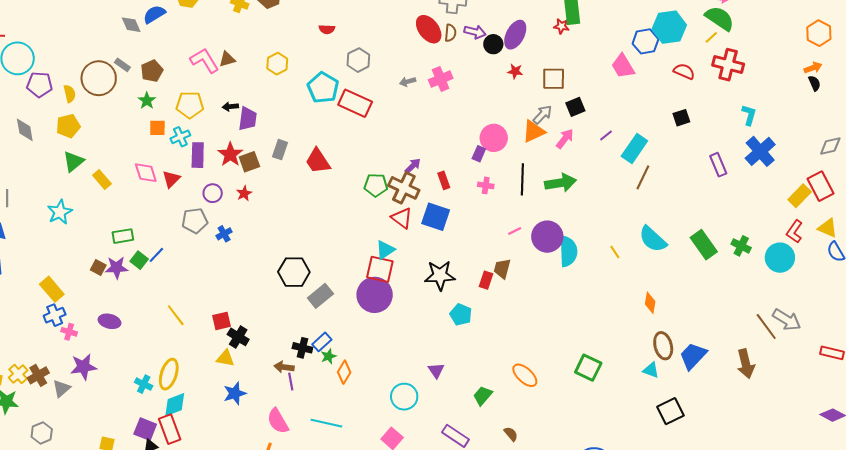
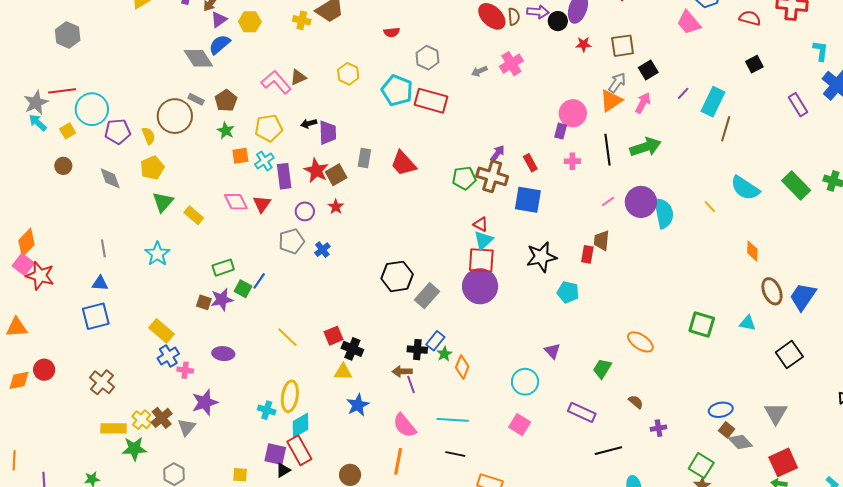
gray diamond: (131, 25) -> (198, 58), size x1.4
red triangle: (402, 218) -> (481, 224), moved, size x0.7
cyan triangle: (651, 370) -> (748, 323), moved

